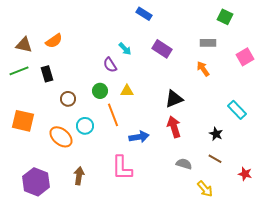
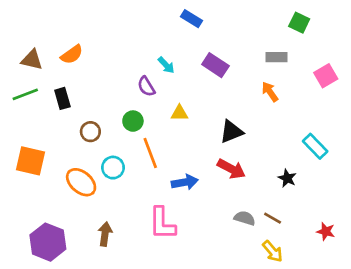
yellow triangle: (127, 91) -> (179, 113), moved
red arrow: (174, 127) -> (231, 169), turned 135
brown line: (215, 159) -> (273, 218), moved

